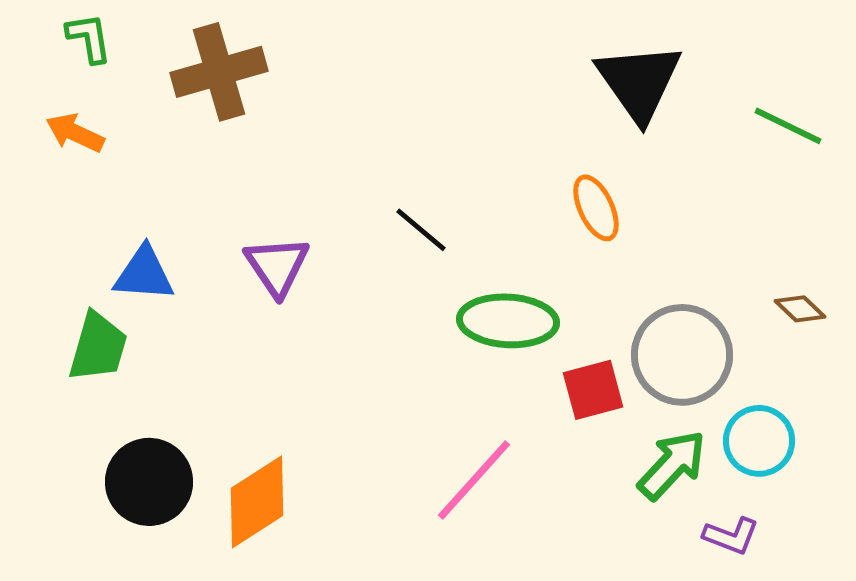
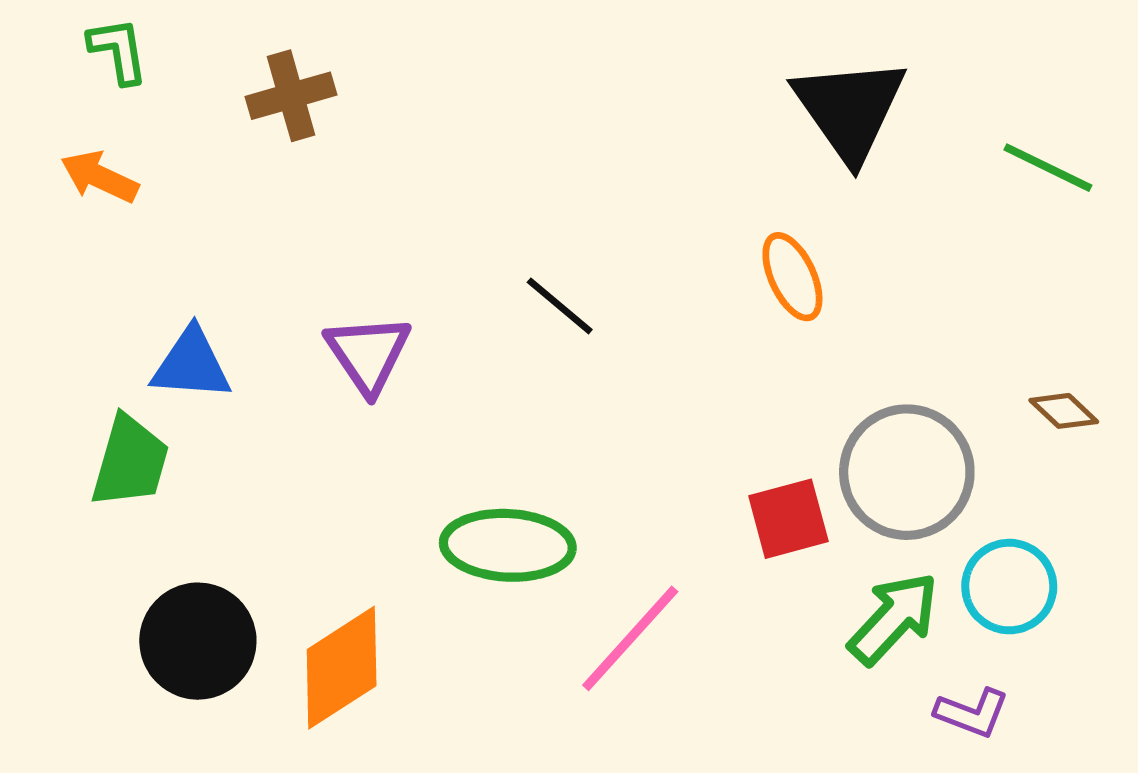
brown cross: (219, 72) -> (291, 96), size x0.7
green ellipse: (508, 321) -> (508, 545), moved

